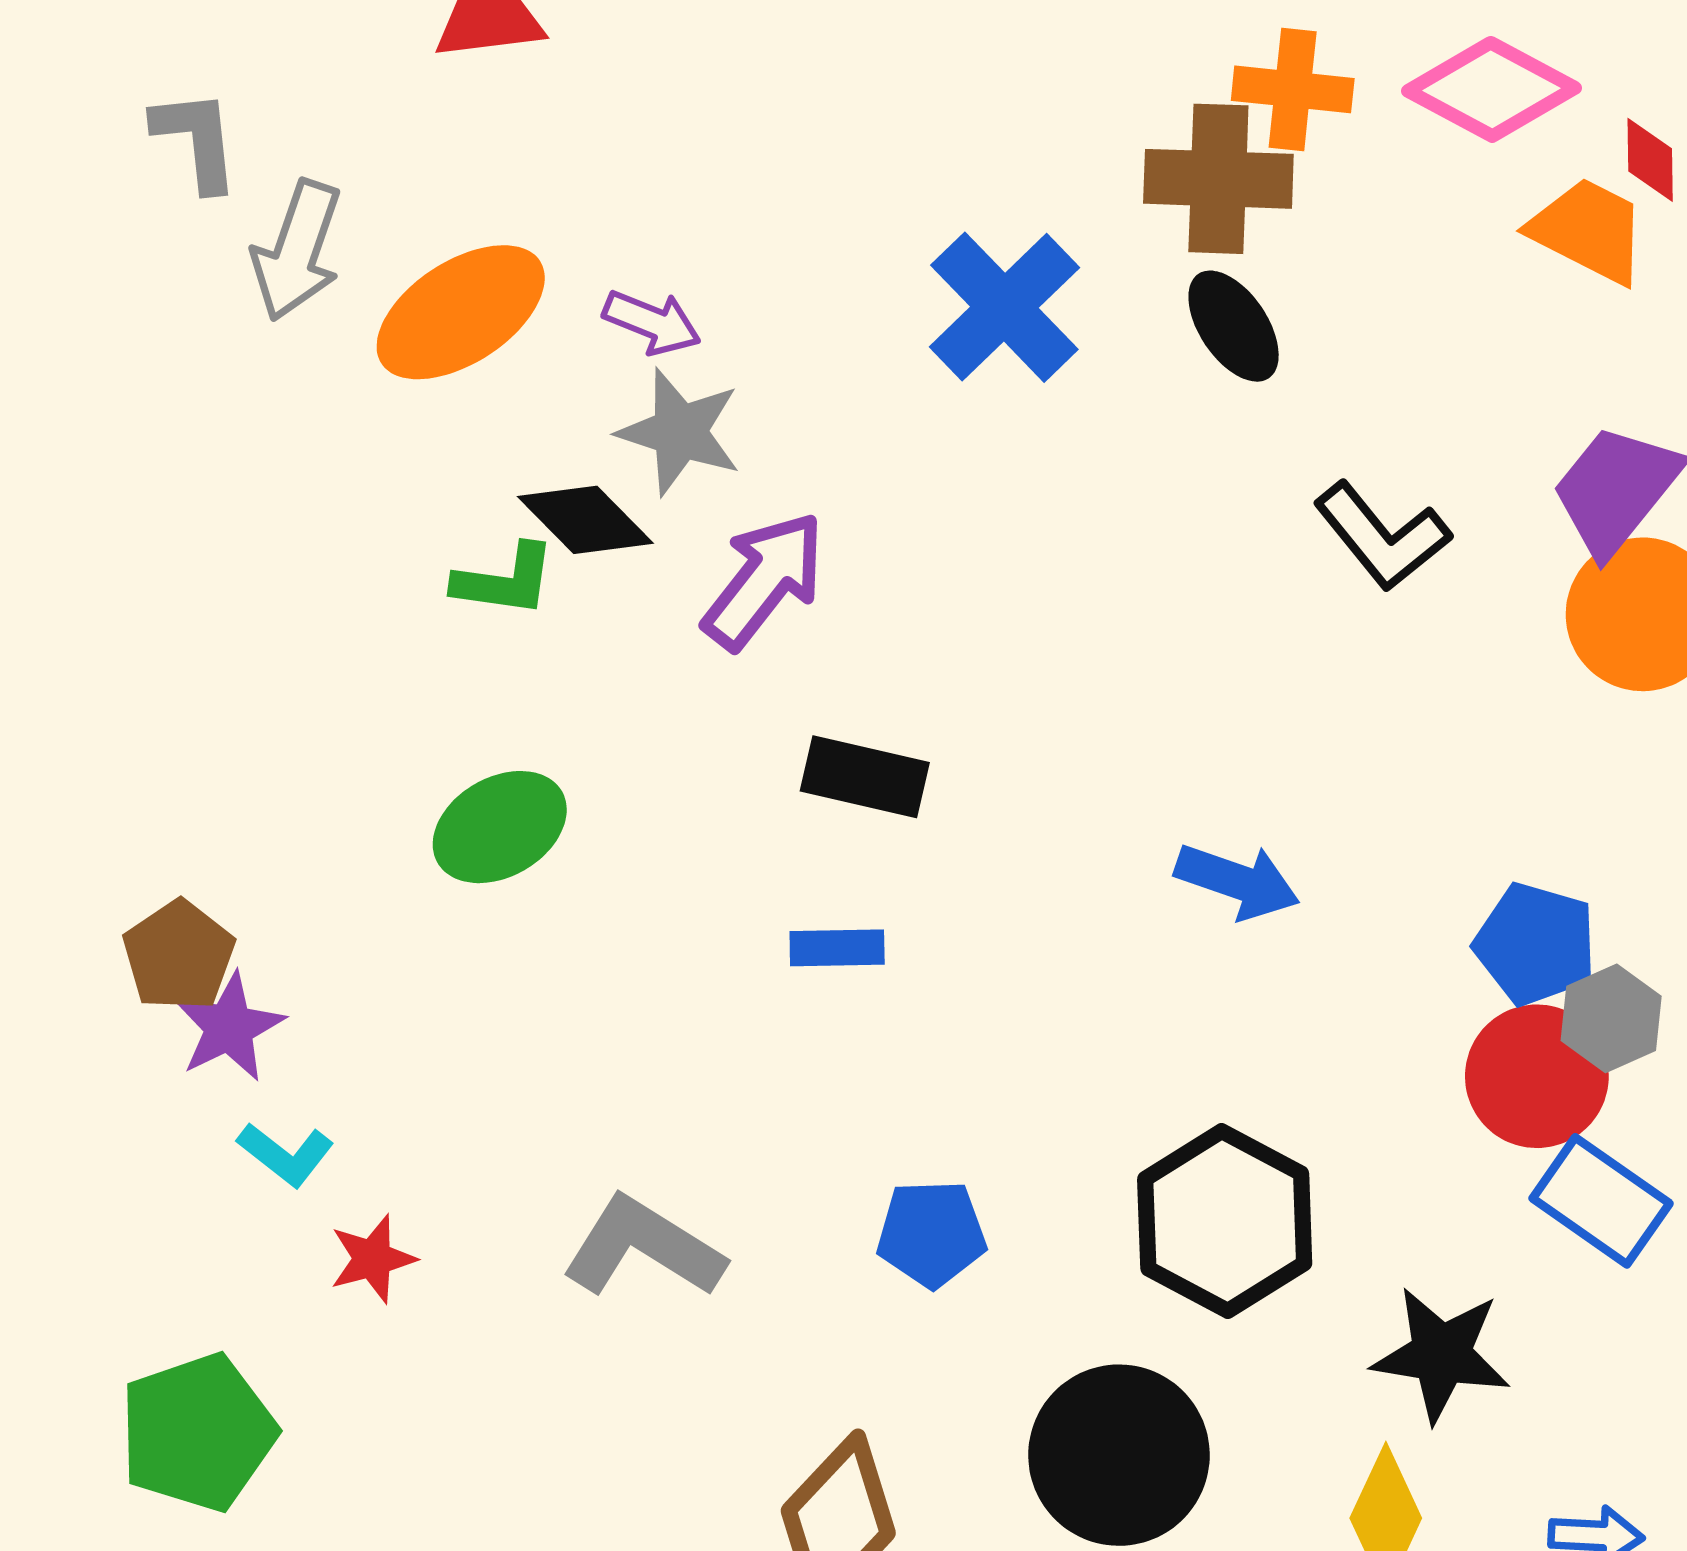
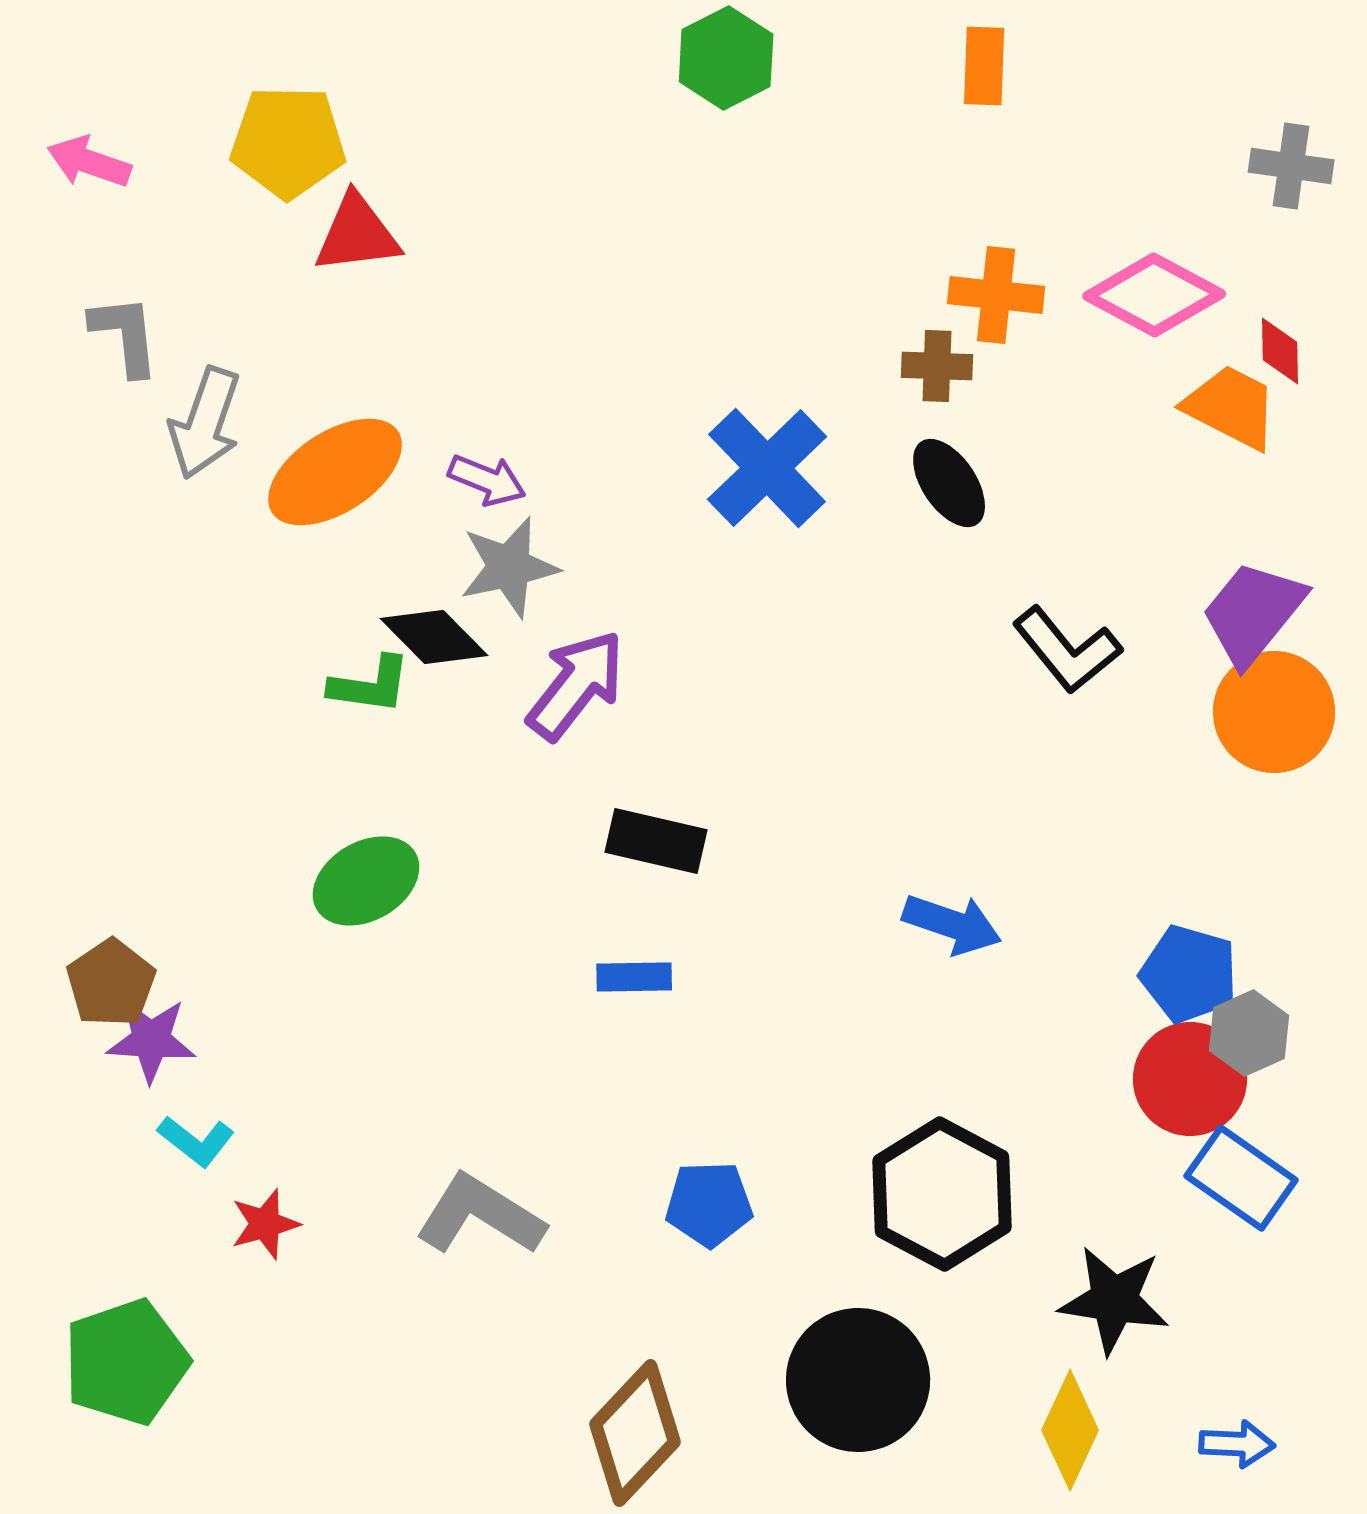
brown cross: (1218, 179) -> (937, 366), size x0.6
gray star: (680, 432) -> (509, 567), turned -30
purple star: (229, 1027) -> (151, 1040), turned 30

